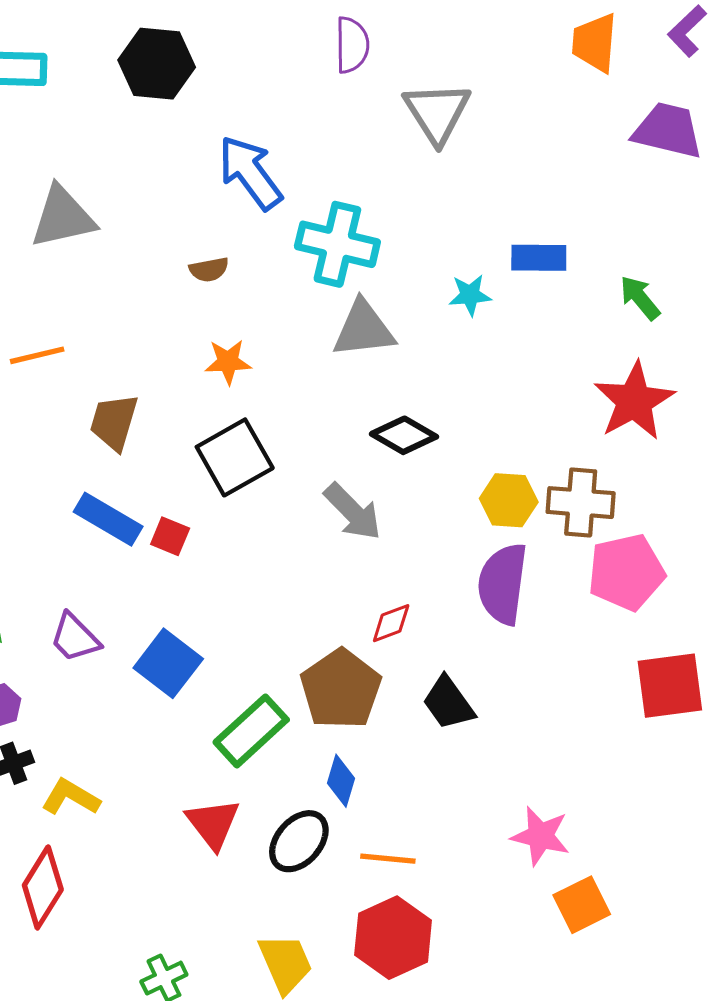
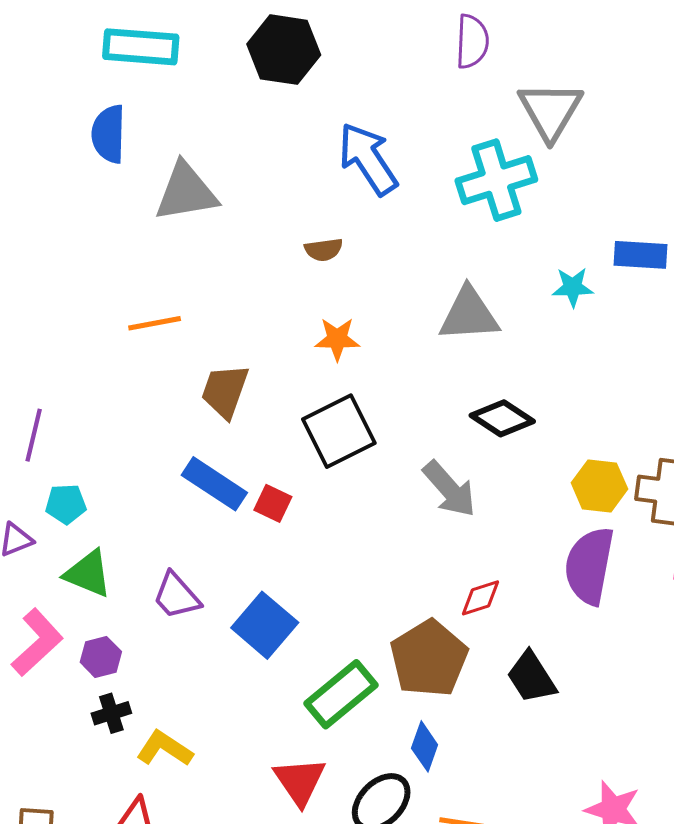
cyan cross: (337, 244) -> (496, 180), moved, turned -34

